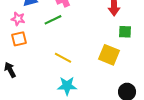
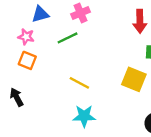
orange square: (19, 39) -> (27, 60), turned 35

